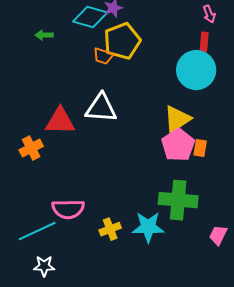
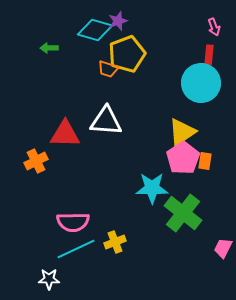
green cross: (178, 200) -> (183, 213), turned 33
cyan star: (148, 227) -> (152, 188), moved
cyan line: (37, 231) -> (76, 249), moved

